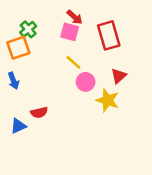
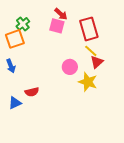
yellow line: (73, 62) -> (91, 51), moved

